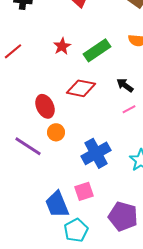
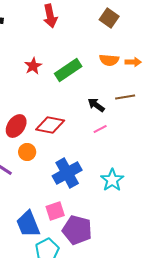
red diamond: (81, 88) -> (50, 125), moved
red ellipse: (45, 106) -> (16, 126), turned 60
purple pentagon: (123, 216) -> (77, 230), moved

